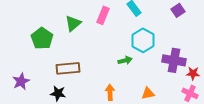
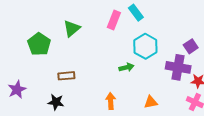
purple square: (178, 10) -> (191, 46), moved
pink rectangle: (103, 15) -> (114, 20), moved
brown rectangle: (68, 68) -> (66, 76), size x0.7

